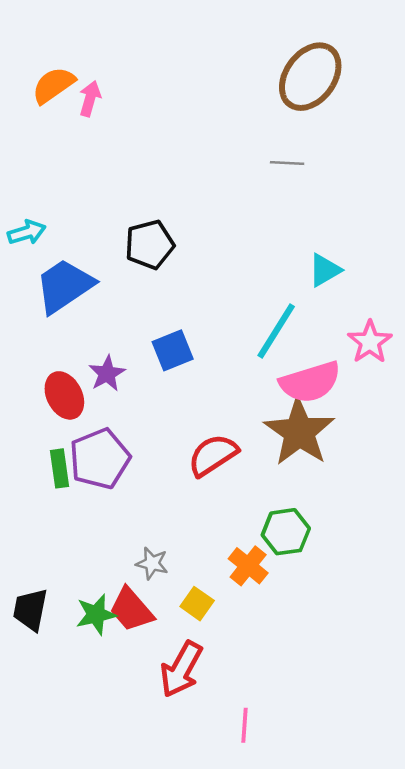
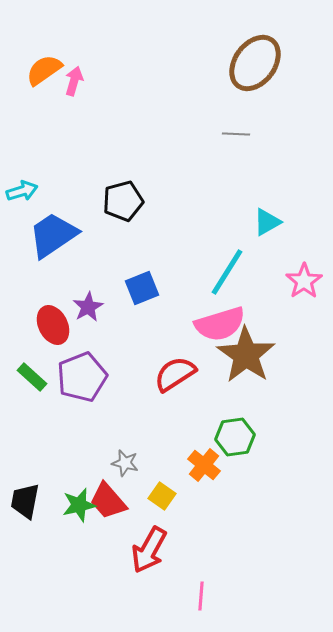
pink semicircle: (310, 382) -> (220, 324), moved
green rectangle: (60, 468) -> (32, 377), moved, turned -40

